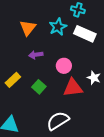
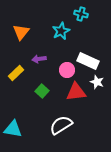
orange triangle: (28, 28) -> (21, 32), moved
white rectangle: (85, 34) -> (88, 61), moved
yellow rectangle: (13, 80) -> (16, 73), moved

